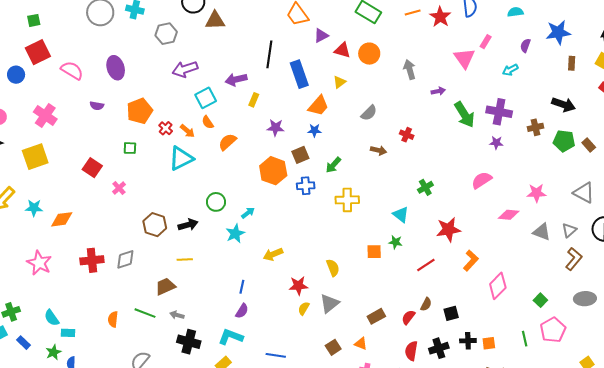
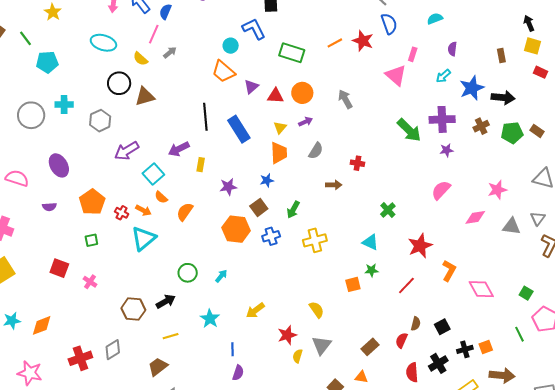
blue star: (558, 32) -> (472, 88), moved
purple arrow: (438, 91) -> (306, 122), moved
orange trapezoid: (318, 106) -> (279, 153), moved, turned -30
cyan star: (235, 234) -> (210, 319), moved
pink diamond: (498, 286) -> (481, 289), turned -60

